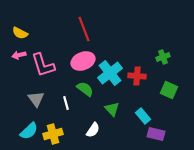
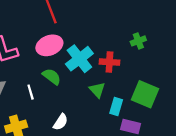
green square: (169, 90) -> (145, 94), moved, size x1.4
green triangle: (112, 109) -> (97, 90), moved
cyan rectangle: (143, 116) -> (116, 106), turned 56

